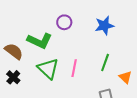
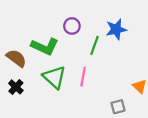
green line: (105, 63) -> (94, 45), moved

